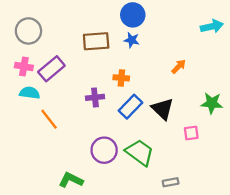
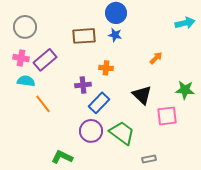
blue rectangle: (130, 107) -> (99, 103), moved
pink square: (191, 133) -> (167, 116), size x1.5

